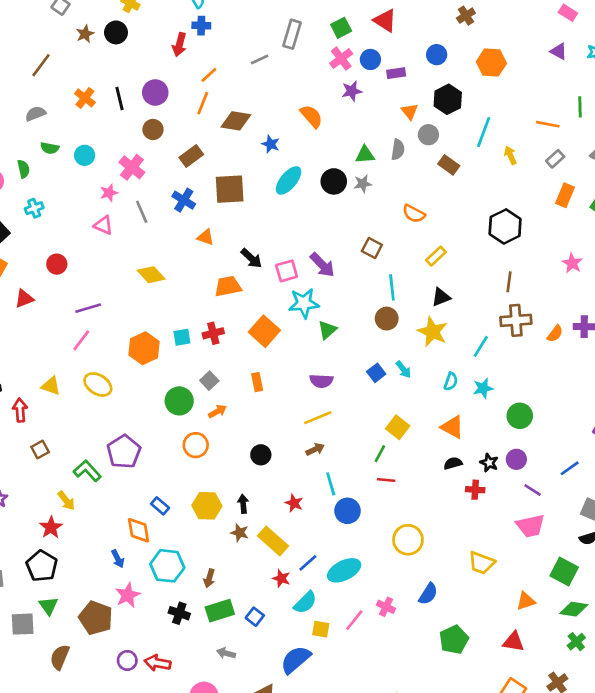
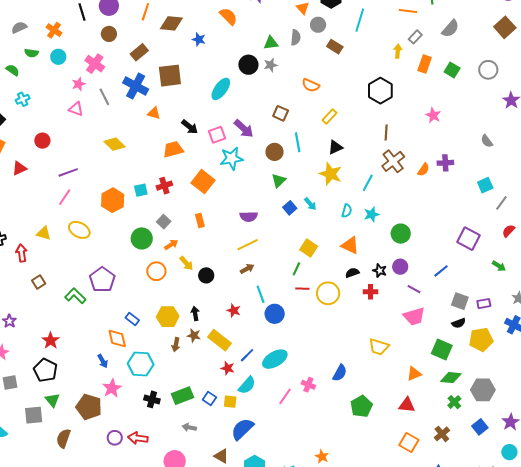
orange cross: (85, 98) -> (54, 30), moved
yellow arrow: (510, 155) -> (398, 51), moved, turned 32
green semicircle: (23, 169) -> (13, 70), turned -40
cyan ellipse: (289, 180) -> (221, 89), moved
blue cross: (184, 200) -> (136, 86), size x1.4
brown circle: (387, 319) -> (275, 152), moved
brown cross: (516, 320) -> (393, 161), turned -30
green triangle: (327, 330) -> (279, 180), moved
yellow arrow: (66, 501) -> (186, 263), moved
yellow circle: (408, 540) -> (328, 293), moved
brown arrow: (209, 578) -> (176, 345), moved
yellow square: (321, 629) -> (230, 402), moved

